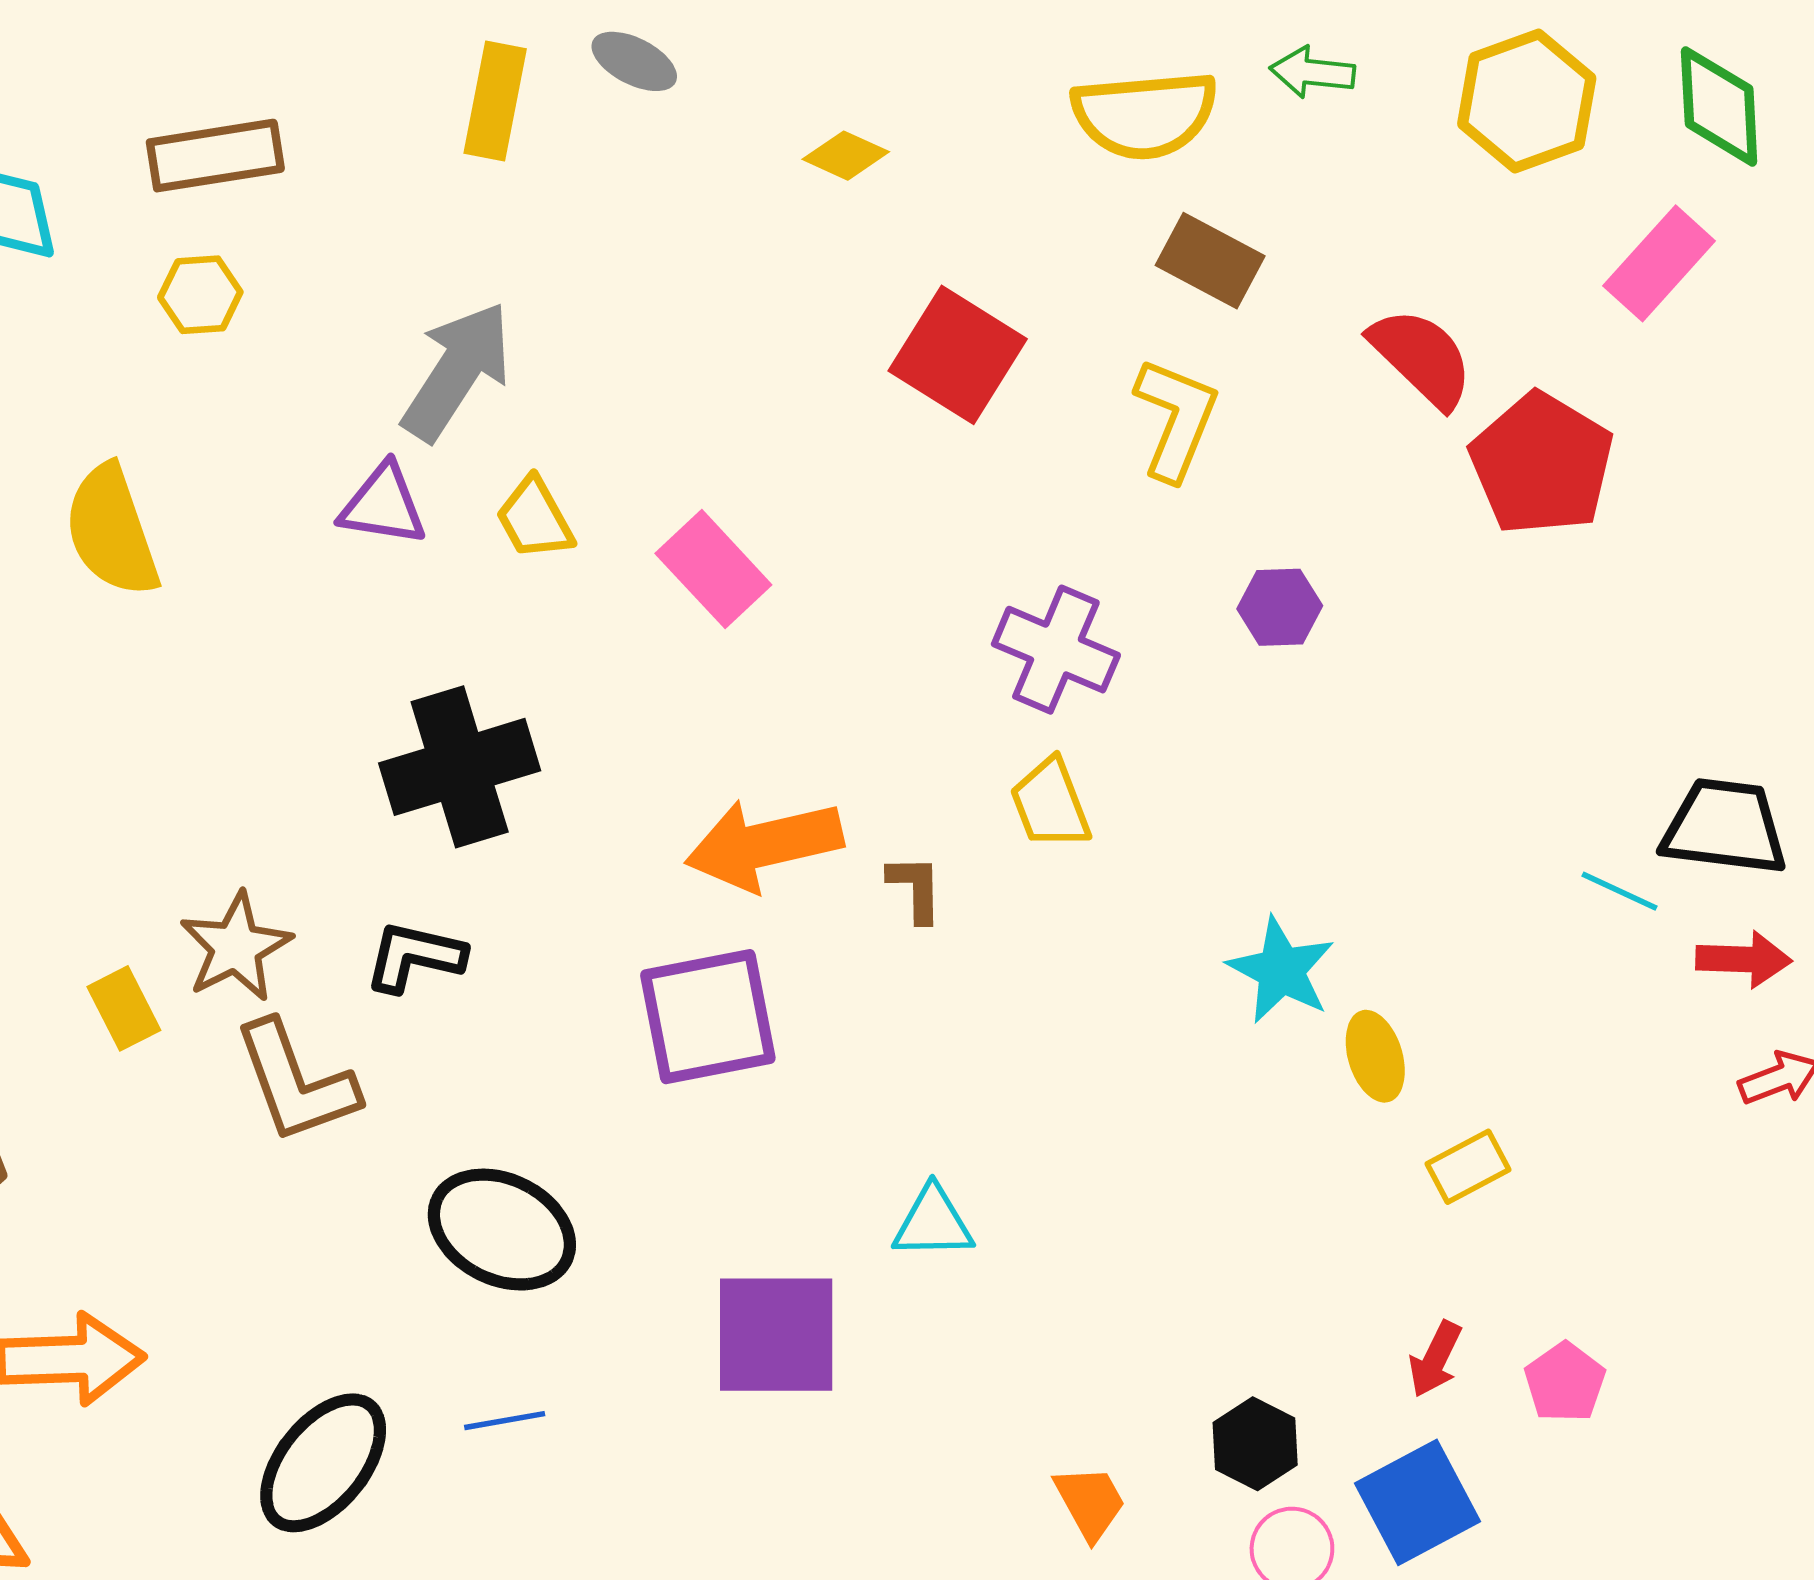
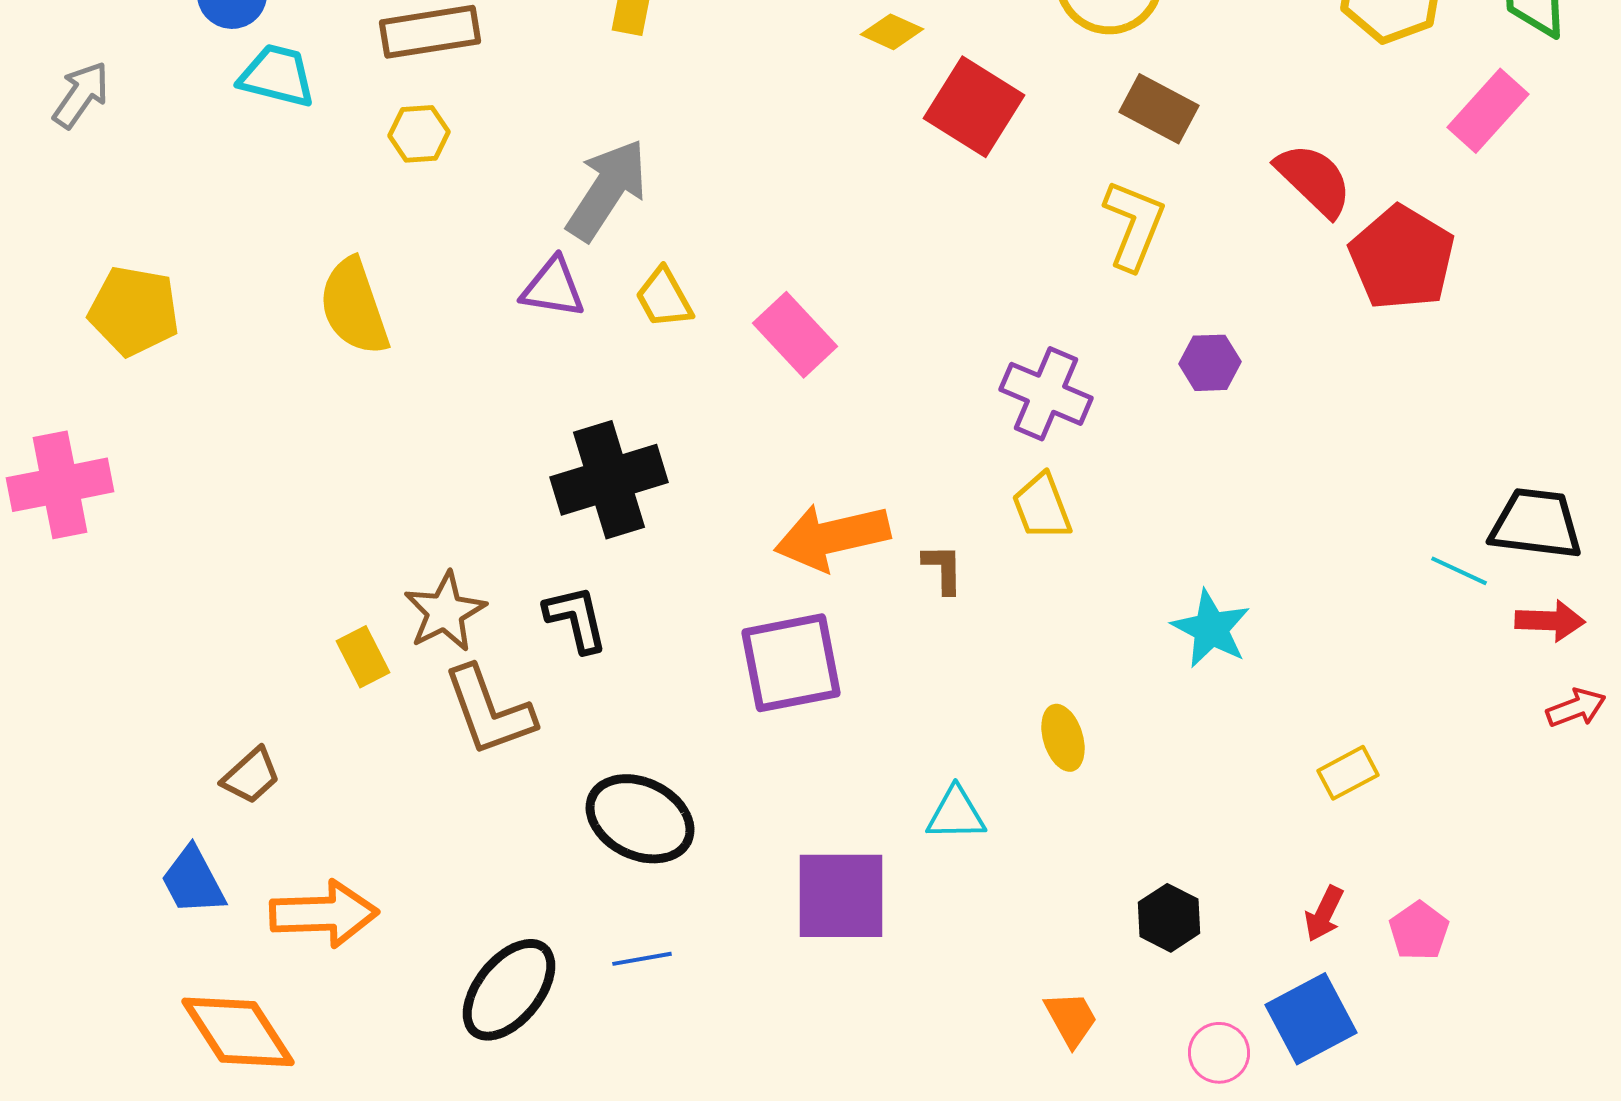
red square: (958, 355) -> (974, 107), moved
black L-shape: (415, 957) -> (576, 619), turned 64
yellow ellipse: (1375, 1056) -> (1063, 738), moved
black hexagon: (1255, 1444) -> (1169, 918), moved

